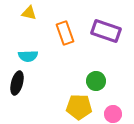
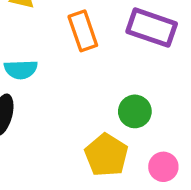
yellow pentagon: (79, 107) -> (106, 155), turned 30

